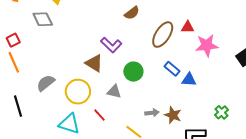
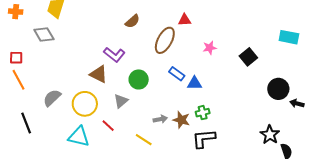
red triangle: (188, 27) -> (184, 20), moved
red square: (13, 40) -> (16, 58), turned 32
pink star: (207, 45) -> (210, 48), size x0.6
gray triangle: (114, 92) -> (121, 101), turned -49
green cross: (222, 112) -> (203, 113), moved, turned 32

